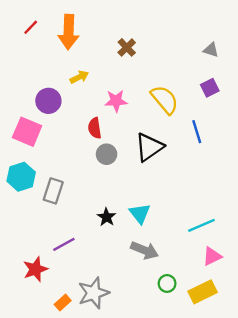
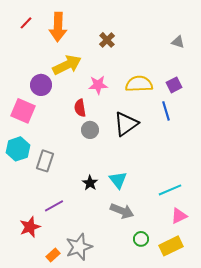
yellow arrow: (79, 77) -> (67, 65), size x1.8
purple square: (210, 88) -> (174, 85), moved
yellow semicircle: (165, 100) -> (139, 84), turned -52

